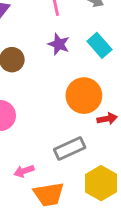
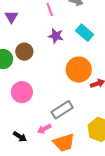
gray rectangle: (70, 149) -> (62, 110), moved

